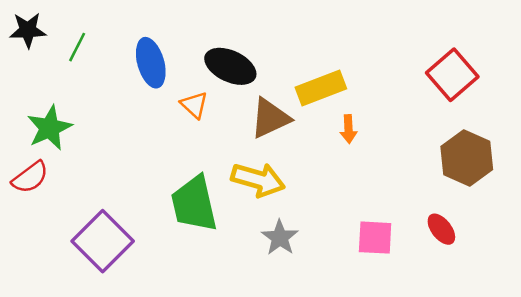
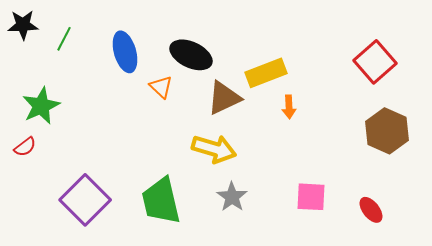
red semicircle: (30, 177) -> (25, 147), size x0.7
green trapezoid: (194, 204) -> (161, 201), moved
red ellipse: (441, 229) -> (371, 210), moved

